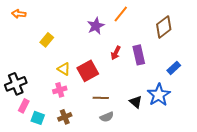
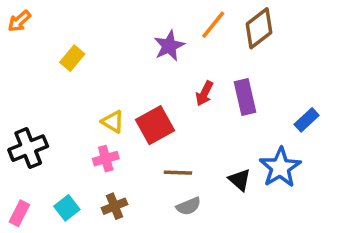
orange arrow: (19, 14) -> (19, 21), moved, turned -48
brown diamond: (164, 27) -> (259, 28), moved
yellow rectangle: (47, 40) -> (72, 58), moved
pink rectangle: (24, 106) -> (19, 213), moved
cyan square: (38, 118) -> (67, 208), turned 32

